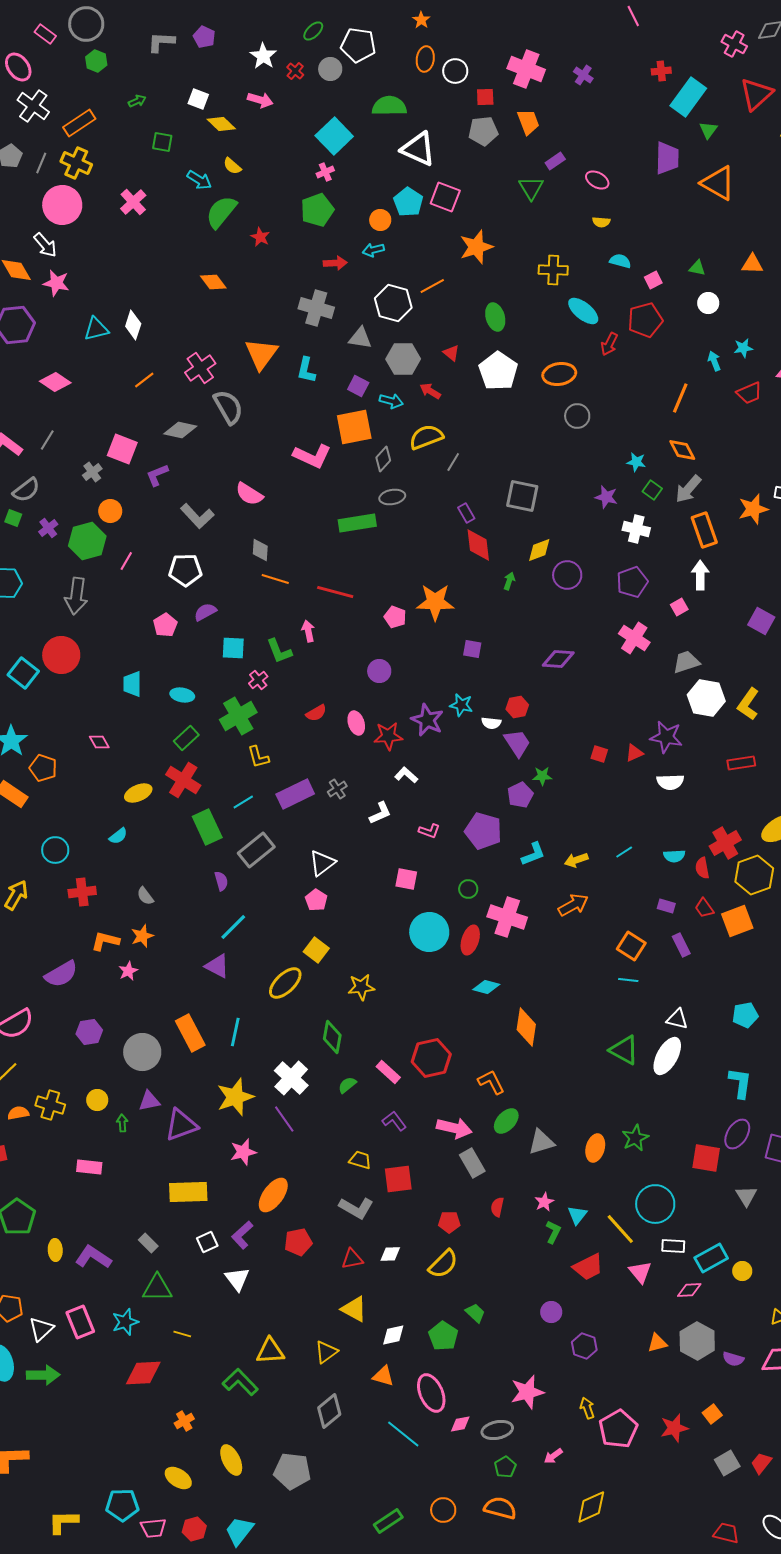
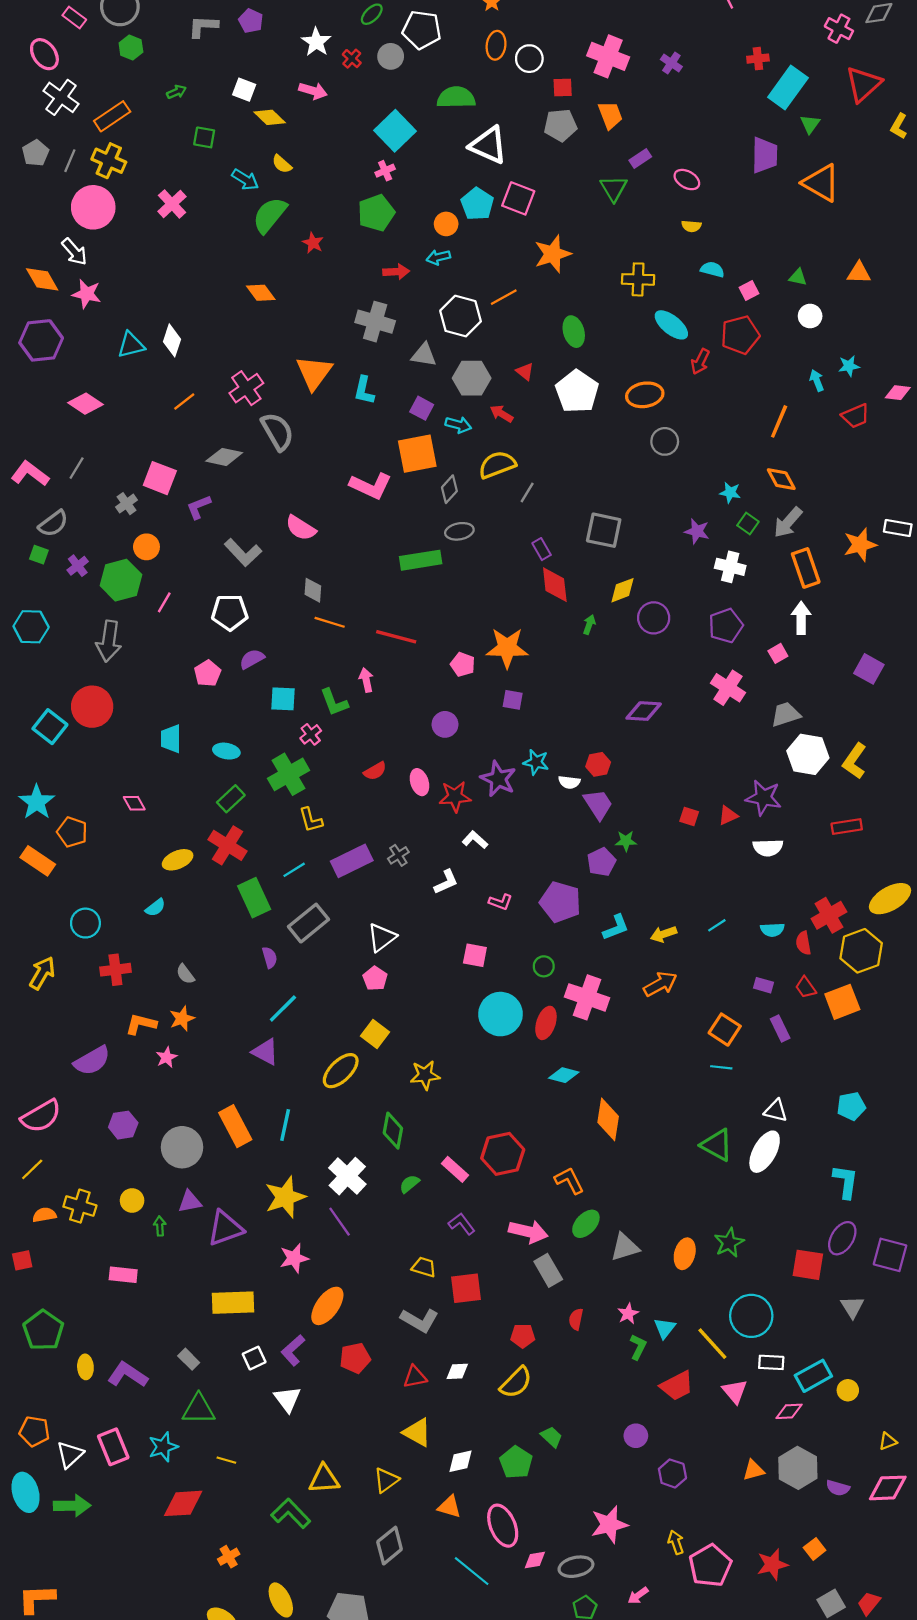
purple square: (472, 649) -> (513, 700), moved

